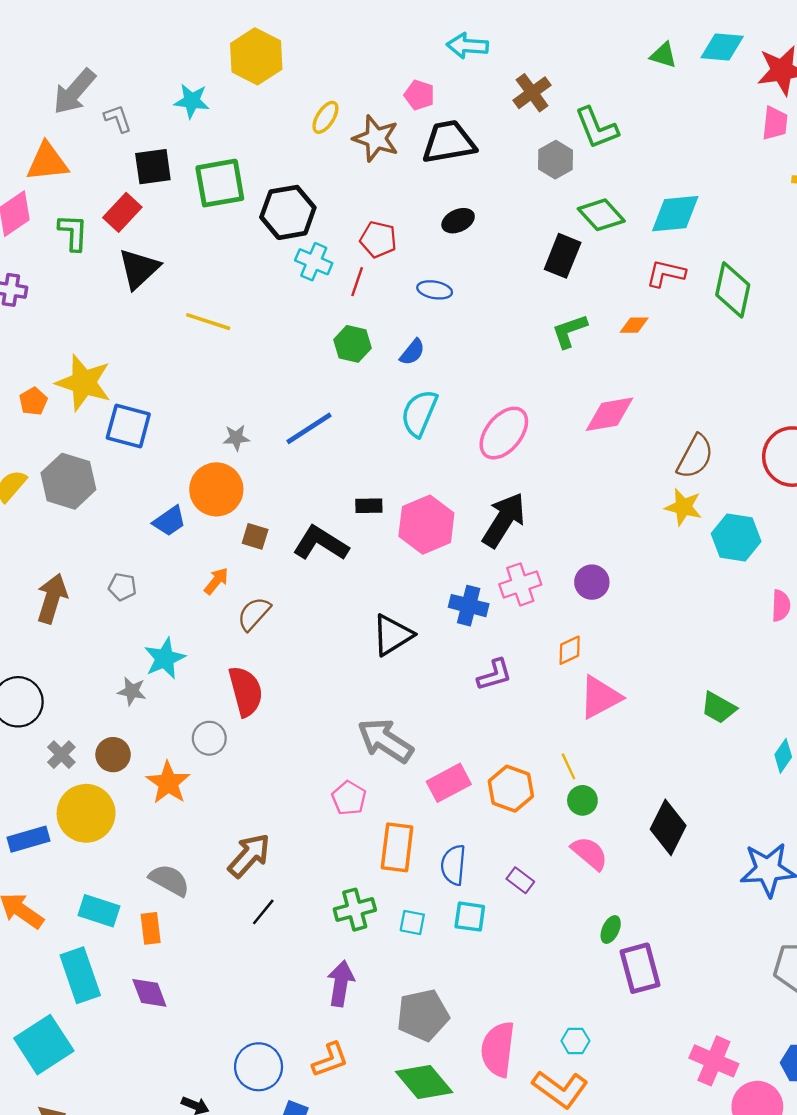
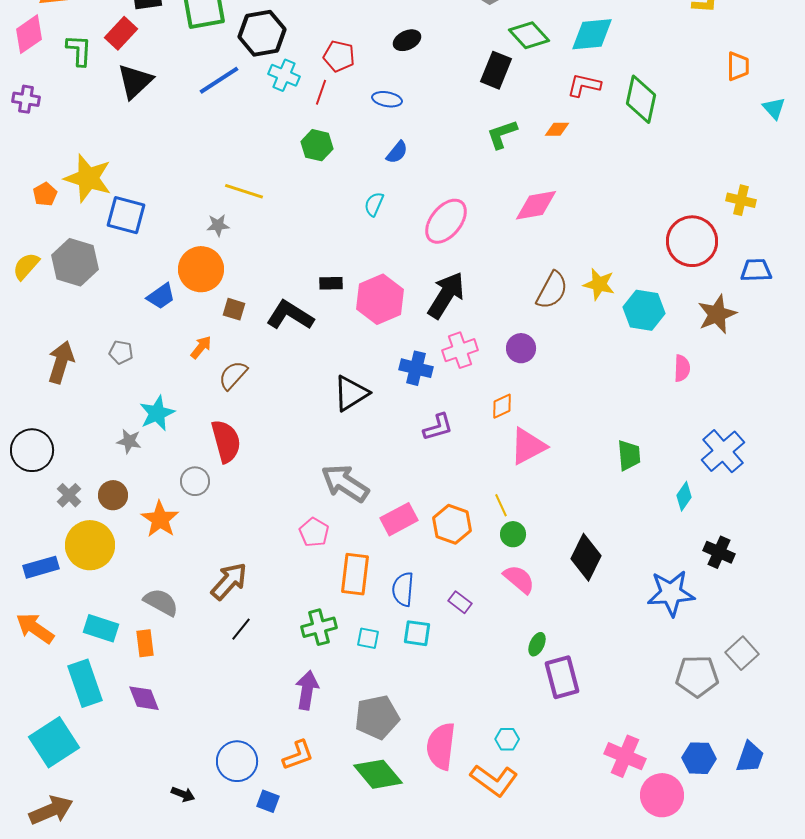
yellow line: (208, 322) -> (244, 191), moved
blue semicircle: (412, 352) -> (397, 152), moved
cyan semicircle: (419, 413) -> (374, 204), size x0.6
blue line: (309, 428) -> (219, 80), moved
brown semicircle: (695, 457) -> (552, 290), moved
green trapezoid: (719, 708) -> (629, 455), turned -124

